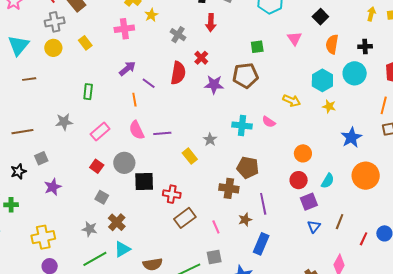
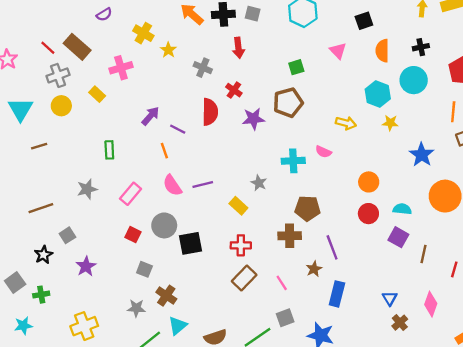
black square: (320, 17) -> (364, 21), turned 35
pink cross: (124, 29) -> (121, 68), moved
cyan semicircle: (328, 181) -> (402, 209), turned -105
red cross: (172, 194) -> (241, 245), moved
purple square: (309, 202) -> (398, 237), moved, turned -30
blue triangle: (314, 226) -> (390, 298), moved

